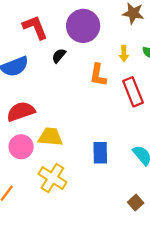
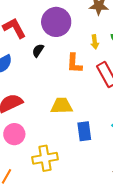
yellow trapezoid: (50, 137) -> (62, 106), moved
yellow cross: (52, 178) -> (45, 158), turned -35

